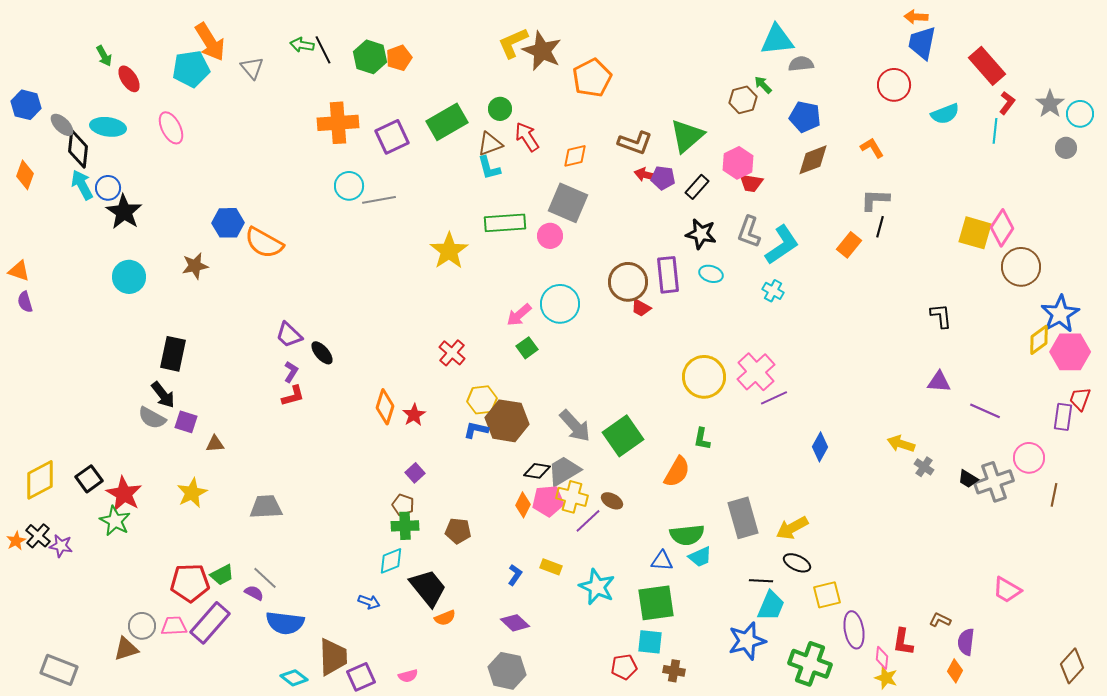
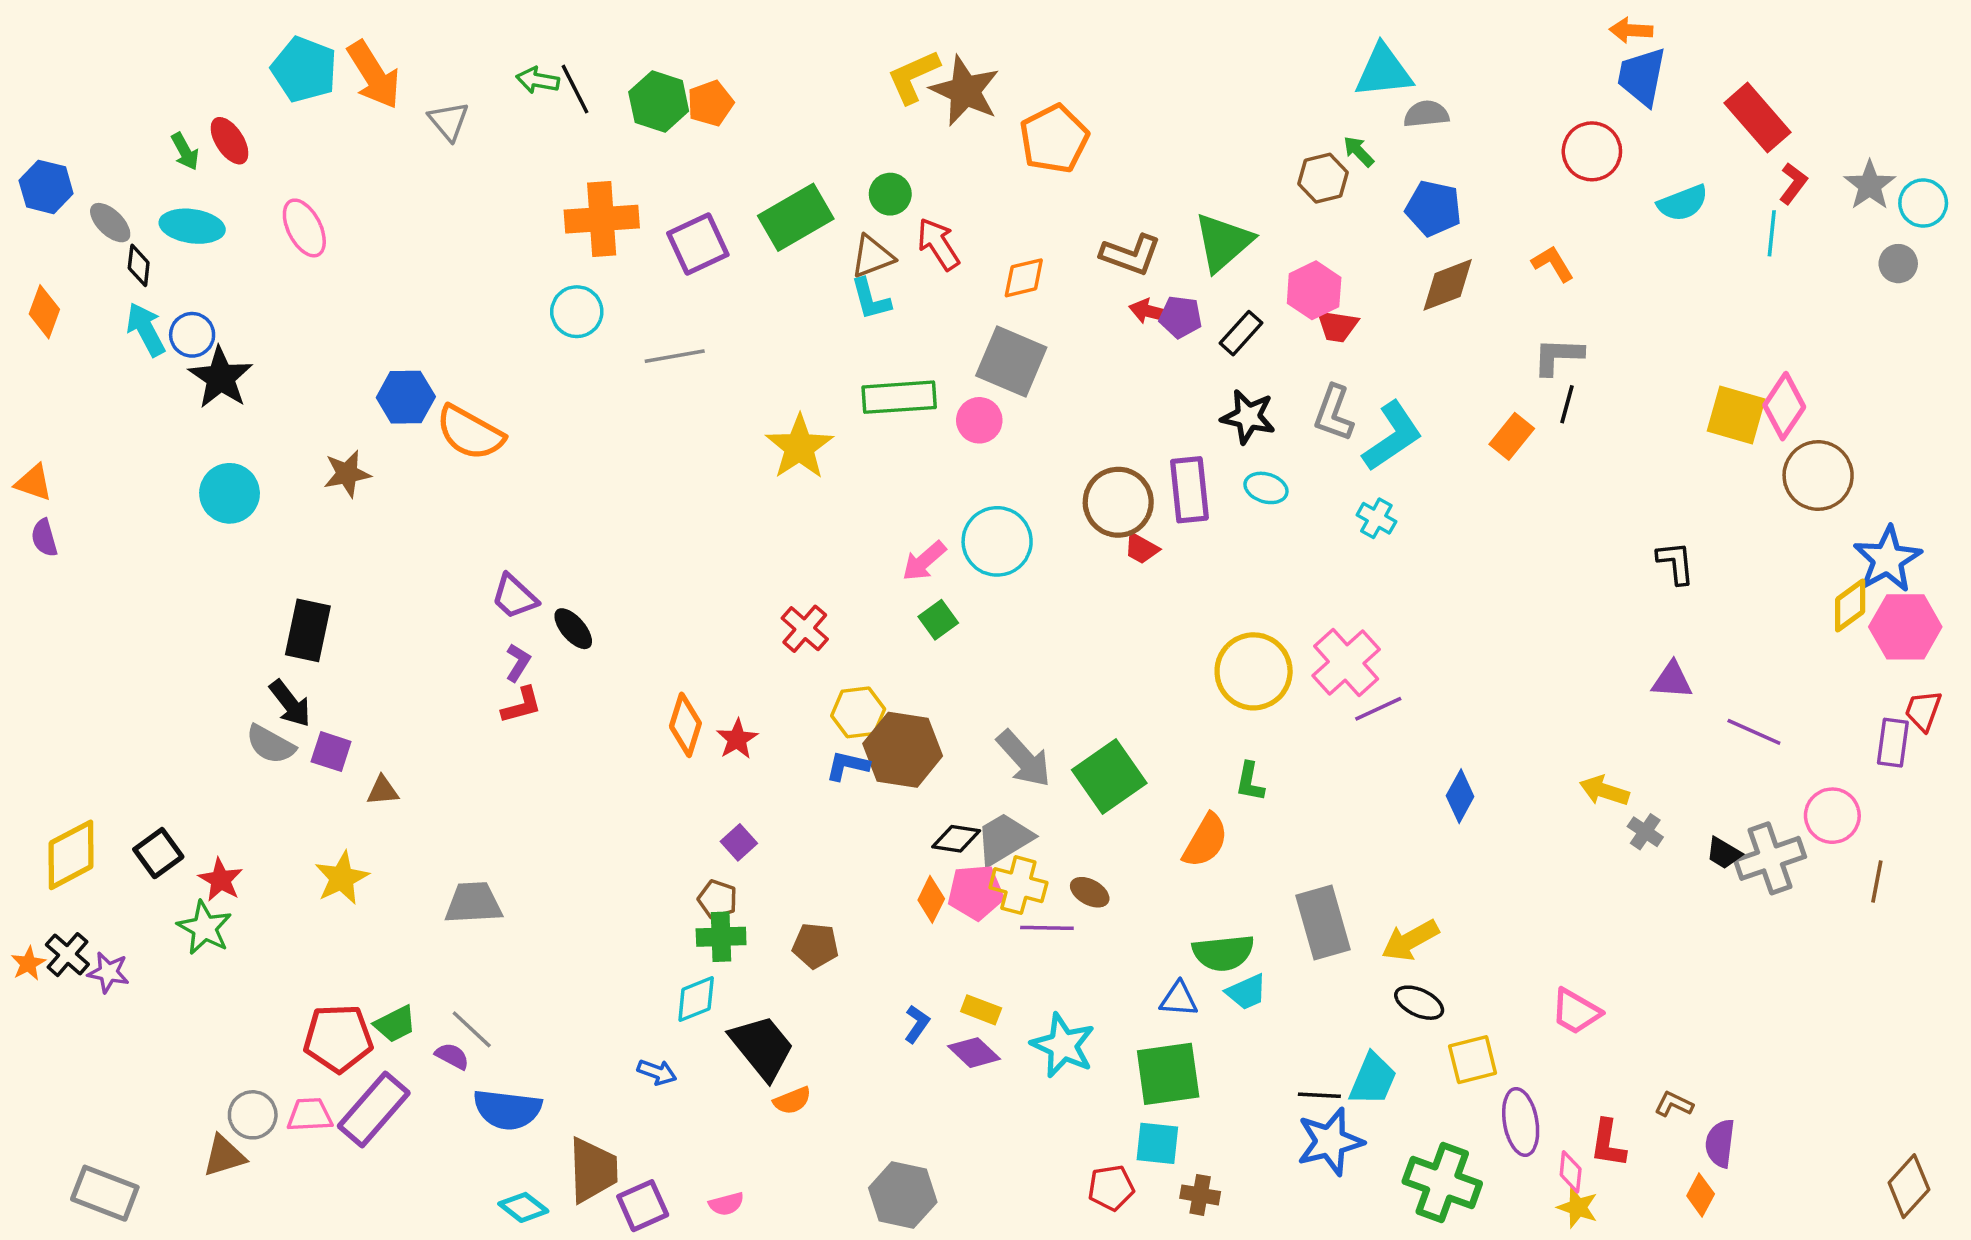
green arrow: (104, 56) -> (185, 151), moved
cyan pentagon: (191, 69) -> (304, 69), moved, turned 30
black diamond: (78, 149) -> (139, 265), size x0.6
cyan circle: (349, 186) -> (577, 312), moved
red star: (124, 494) -> (221, 880), size x0.7
purple line: (588, 521) -> (1047, 928), turned 44
black line: (761, 581) -> (1319, 1095), moved
pink trapezoid: (1007, 590) -> (1576, 1012), moved
purple diamond: (515, 623) -> (974, 1053), moved

